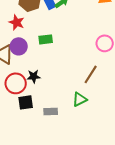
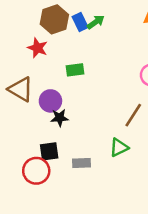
purple circle: (19, 46) -> (50, 101), moved
red circle: (16, 83) -> (36, 171), moved

